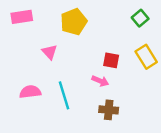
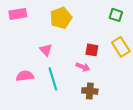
green square: (140, 18) -> (116, 15), turned -32
pink triangle: (50, 52) -> (46, 50), moved

